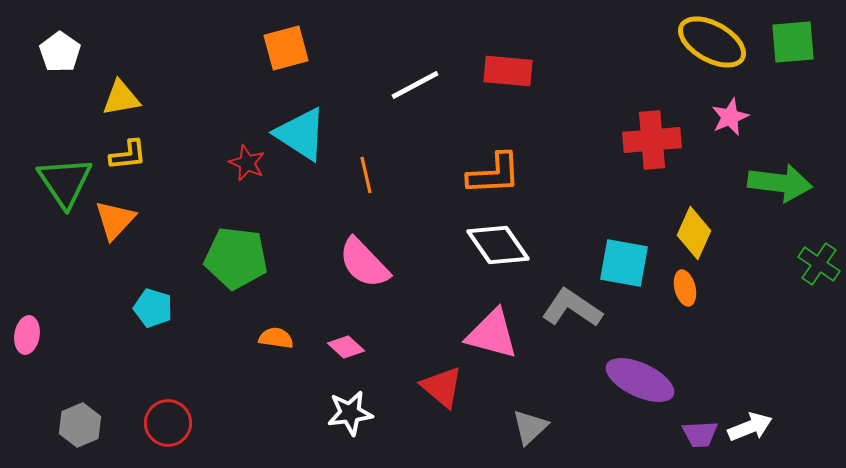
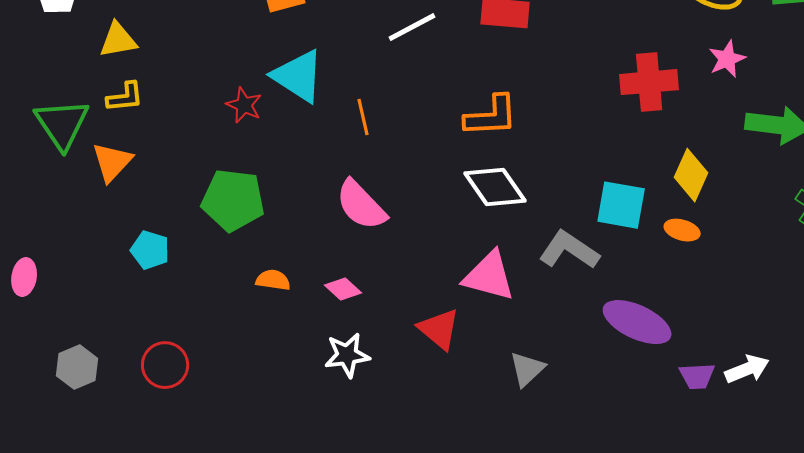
orange ellipse: (685, 288) -> (682, 230), turned -60

